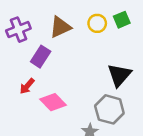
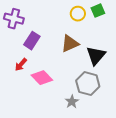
brown triangle: (60, 27) -> (70, 44), moved
purple cross: (18, 30) -> (14, 19), turned 36

